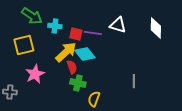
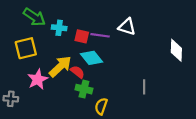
white diamond: (156, 28) -> (176, 50), moved
yellow arrow: (66, 52) -> (60, 66), moved
red semicircle: (72, 67) -> (77, 72), turned -32

